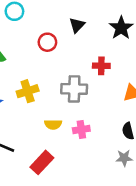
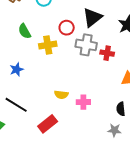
black triangle: (77, 25) -> (92, 17), size x1.5
gray cross: (74, 89) -> (86, 45), moved
yellow cross: (28, 91) -> (48, 45), moved

